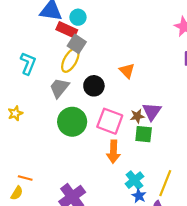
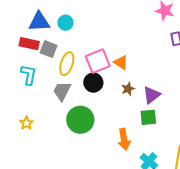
red rectangle: (67, 30) -> (29, 44), moved
gray square: (77, 44) -> (49, 49), moved
purple triangle: (152, 112) -> (152, 95), turned 30
brown star: (137, 116) -> (128, 89), moved
pink square: (110, 121) -> (98, 61), moved, turned -30

